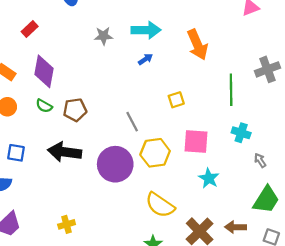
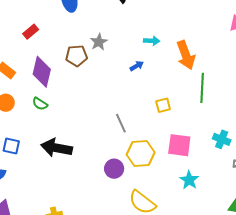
cyan arrow: (146, 30) -> (152, 41), moved, size x0.6
gray star: (103, 36) -> (99, 42), turned -30
green line: (231, 90) -> (202, 88), moved
brown pentagon: (75, 110) -> (77, 56), moved
purple circle: (115, 164) -> (114, 169), moved, size x0.6

